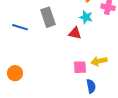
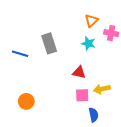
red triangle: (75, 33) -> (79, 72), moved
orange circle: (15, 73) -> (26, 101), moved

